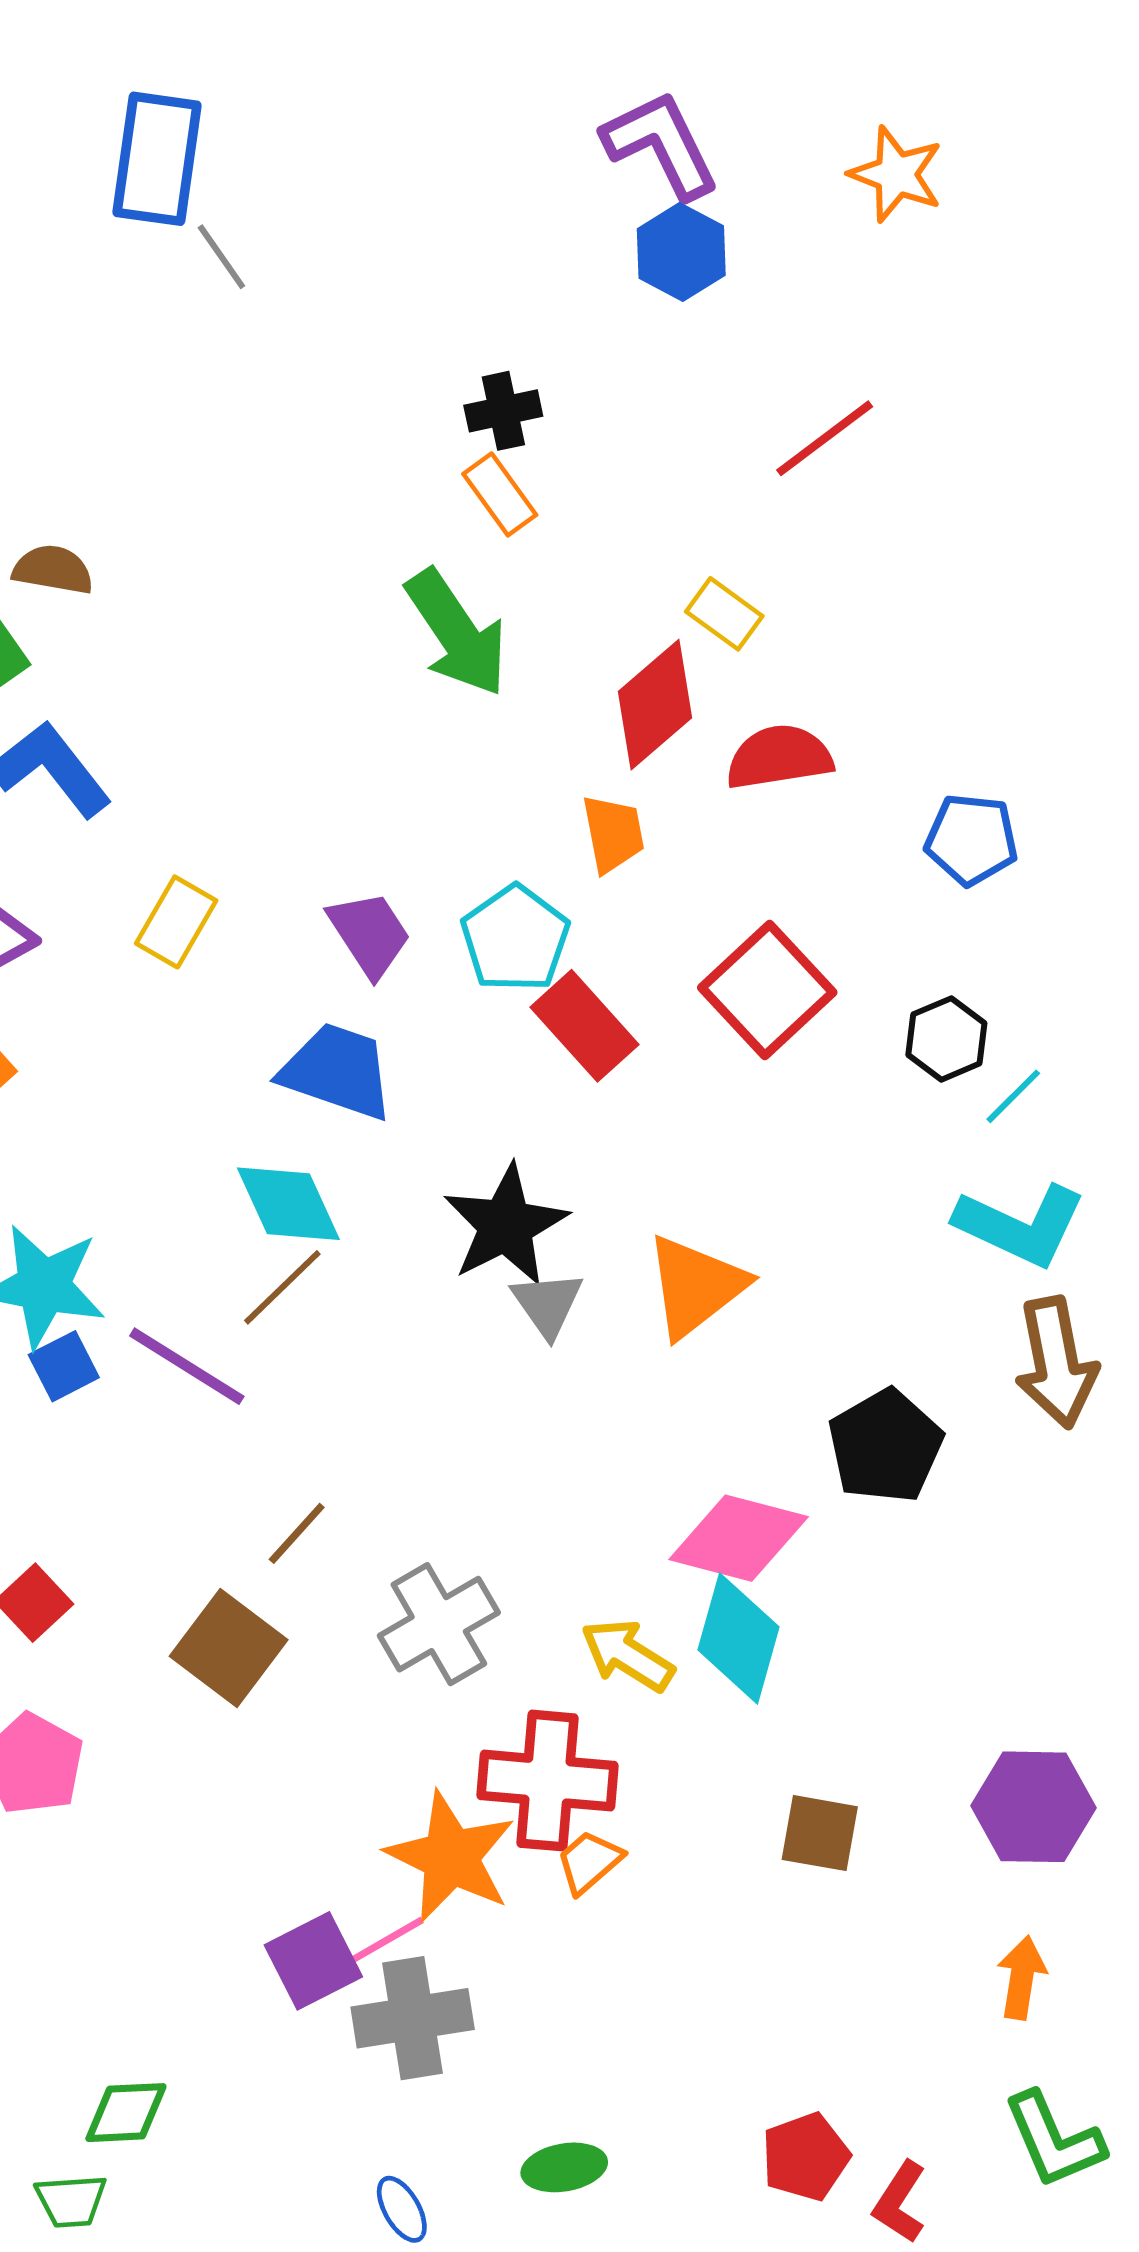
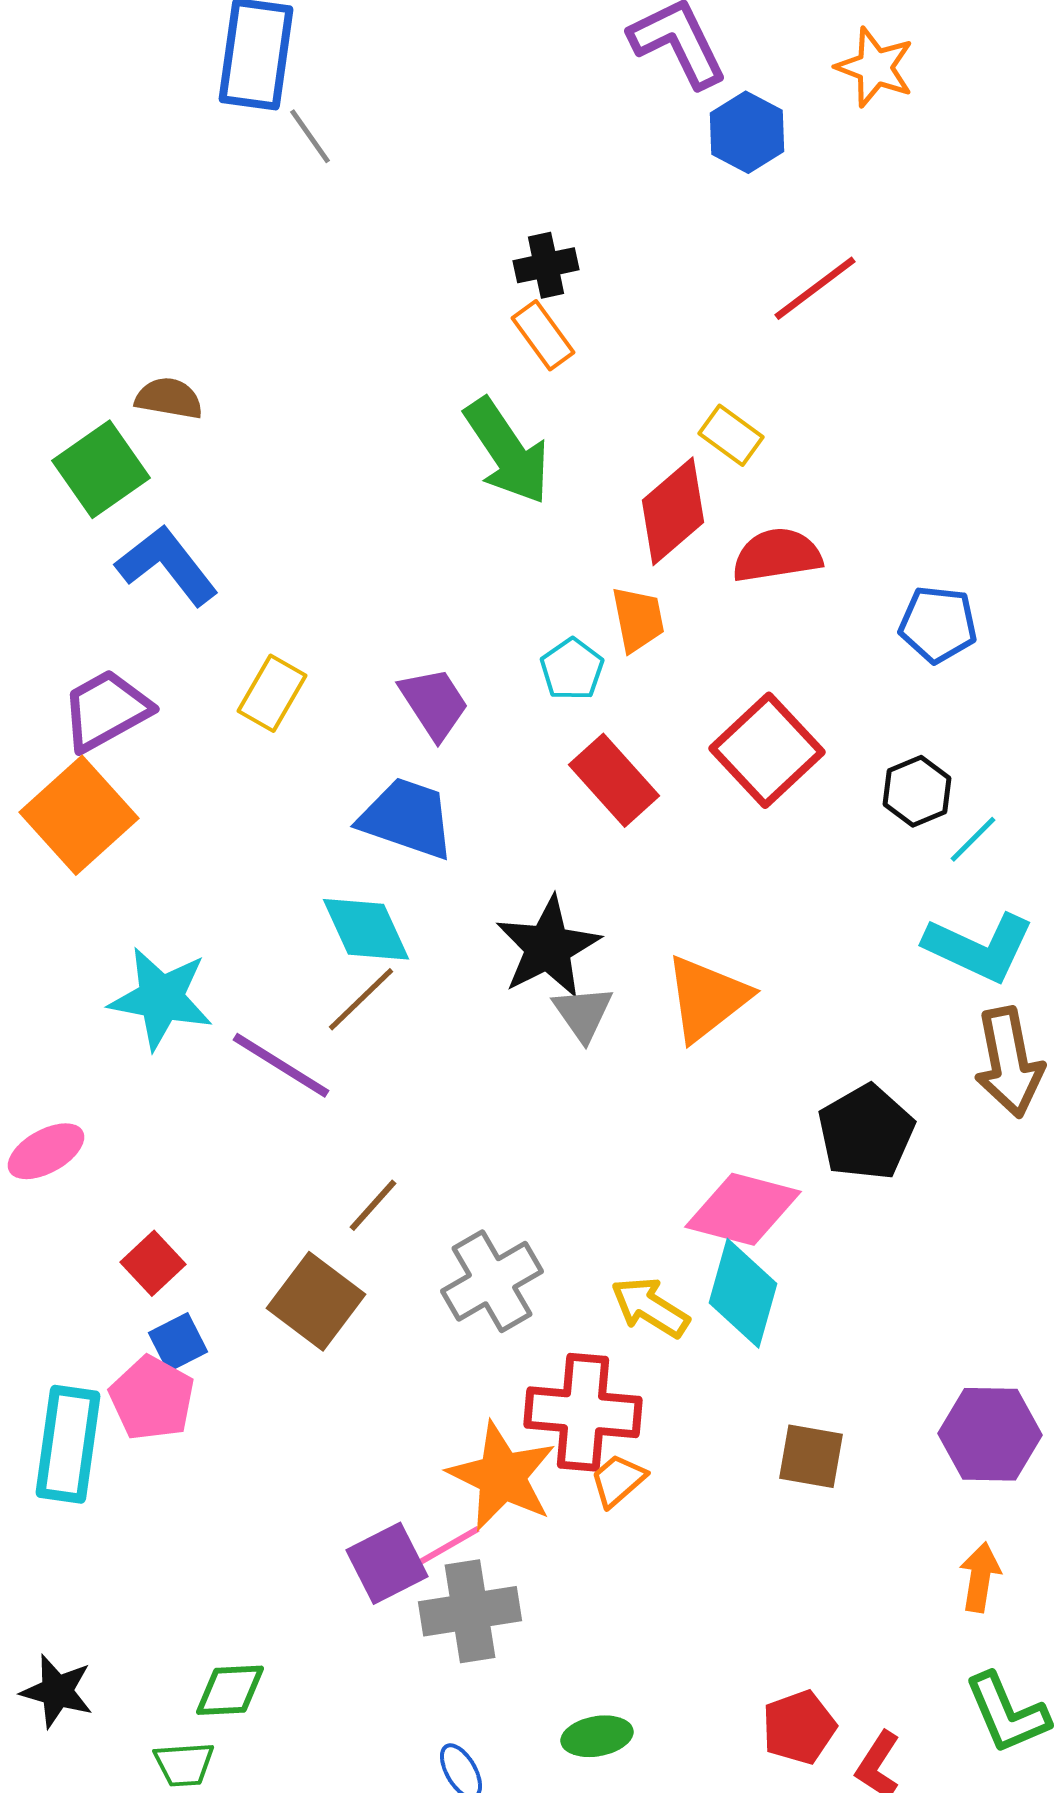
blue hexagon: (681, 252) -> (747, 132), moved
cyan pentagon: (515, 939) -> (572, 669), moved, size x0.7
blue square: (64, 1366) -> (178, 1342), moved

